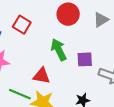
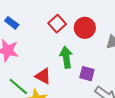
red square: (22, 25) -> (57, 24), moved

